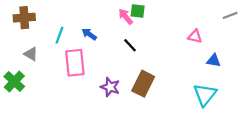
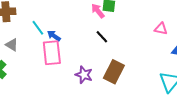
blue arrow: (89, 34) -> (54, 36), moved
cyan line: (59, 35) -> (38, 28), turned -56

